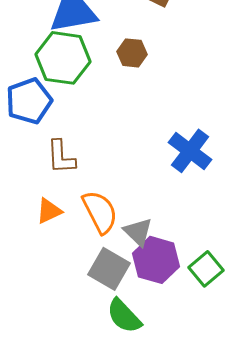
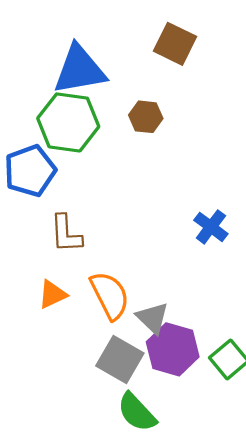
blue cross: (190, 151) -> (211, 227), size x0.7

